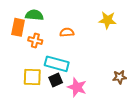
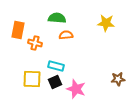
green semicircle: (34, 15) -> (57, 18), moved
cyan rectangle: (57, 64) -> (56, 66), size x0.7

